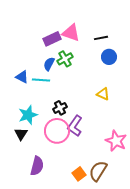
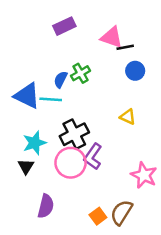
pink triangle: (71, 33) -> (112, 37), moved
purple rectangle: (52, 39) -> (64, 26), moved
blue triangle: (22, 77) -> (27, 96), size x1.6
black cross: (60, 108) -> (74, 134), size x1.6

